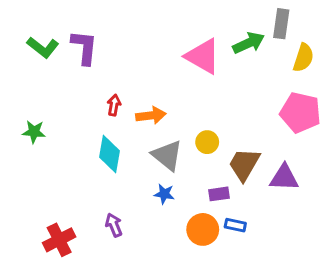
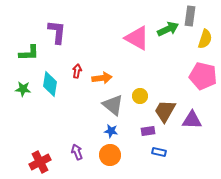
green L-shape: (43, 47) -> (29, 53), moved, turned -40
cyan diamond: (109, 154) -> (50, 84), moved
orange circle: (203, 229) -> (110, 155), moved

